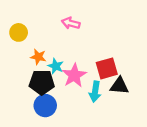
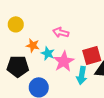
pink arrow: (71, 23) -> (61, 32), moved
black pentagon: (42, 82) -> (18, 66), moved

